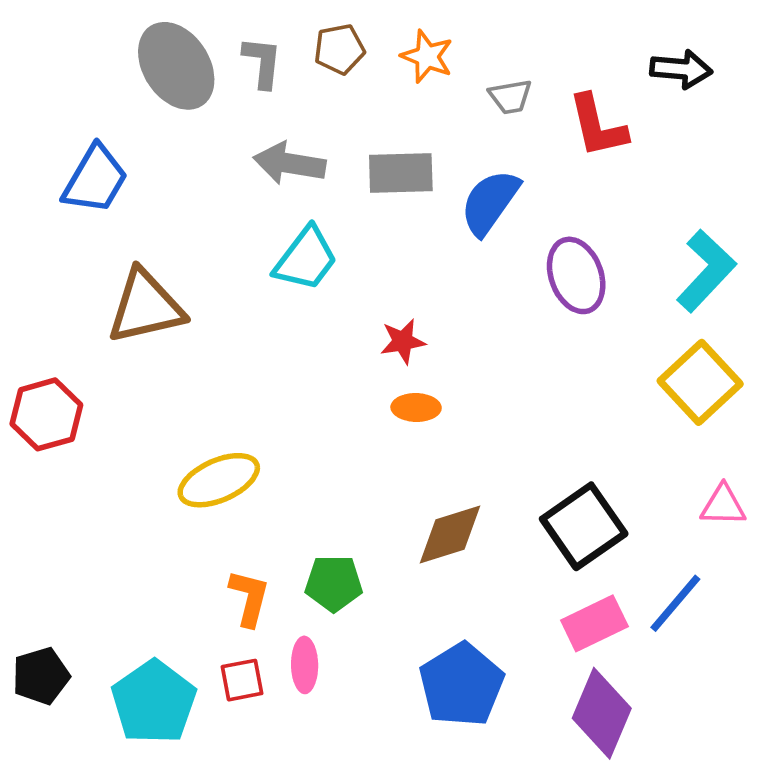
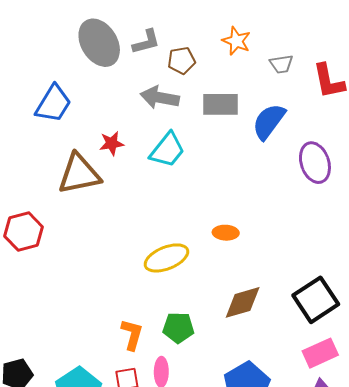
brown pentagon: (339, 49) -> (181, 60), moved
gray L-shape: (262, 62) -> (146, 42), turned 68
red star: (403, 341) -> (112, 143), moved
yellow ellipse: (219, 480) -> (166, 258), moved

